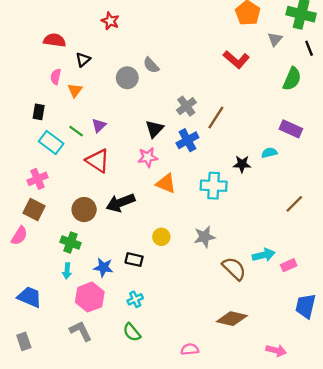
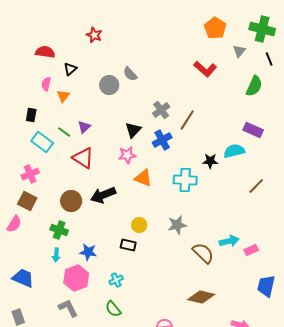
cyan semicircle: (269, 153) -> (234, 151), size x1.5
brown line: (294, 204) -> (256, 186), moved
black rectangle: (134, 260) -> (128, 245), moved

